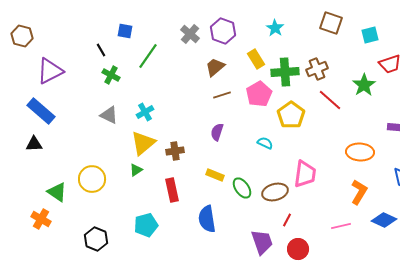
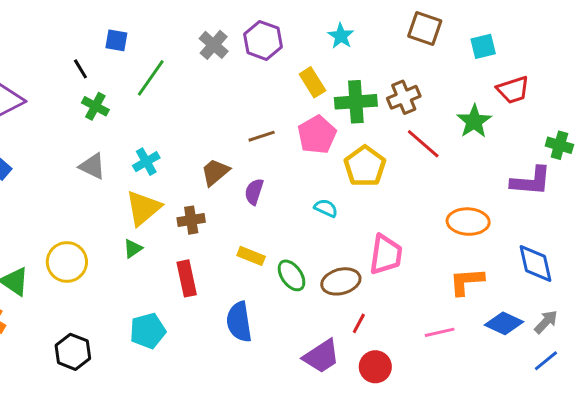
brown trapezoid: (215, 67) -> (215, 172), moved
orange L-shape: (359, 192) -> (467, 281), turned -125
purple trapezoid: (262, 242) -> (321, 356), turned 76

